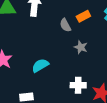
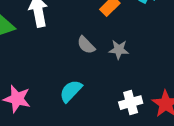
gray semicircle: (65, 25) -> (86, 45), moved

